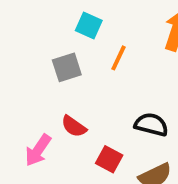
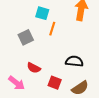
cyan square: (89, 26) -> (42, 13), moved
pink arrow: (38, 150) -> (17, 83), turned -78

